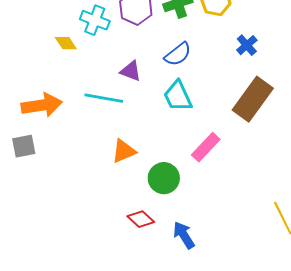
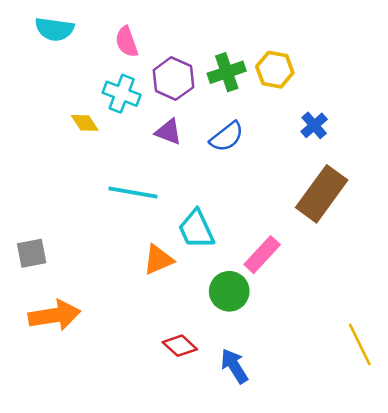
purple triangle: (131, 71) -> (168, 132), moved
cyan trapezoid: (178, 96) -> (196, 229), moved
orange arrow: (42, 105) -> (54, 315), moved
green circle: (164, 178) -> (229, 291), moved

